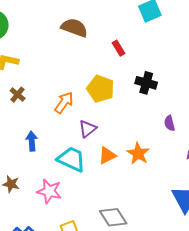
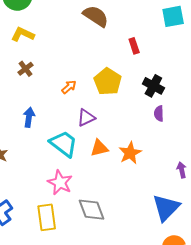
orange arrow: (64, 103) -> (69, 87), size x0.7
purple semicircle: (170, 123) -> (159, 114), moved
pink star: (49, 191) -> (60, 183), moved

